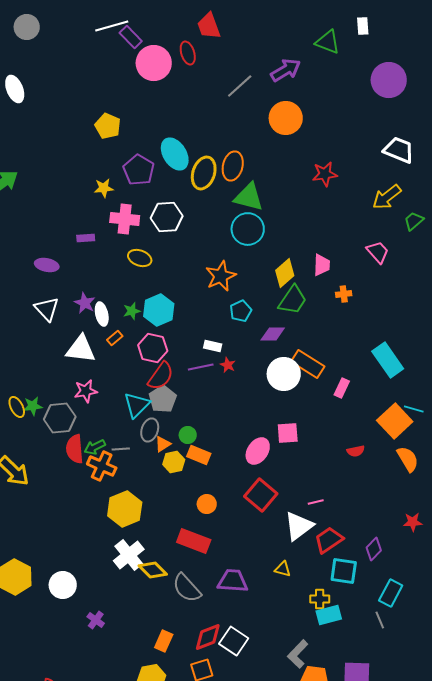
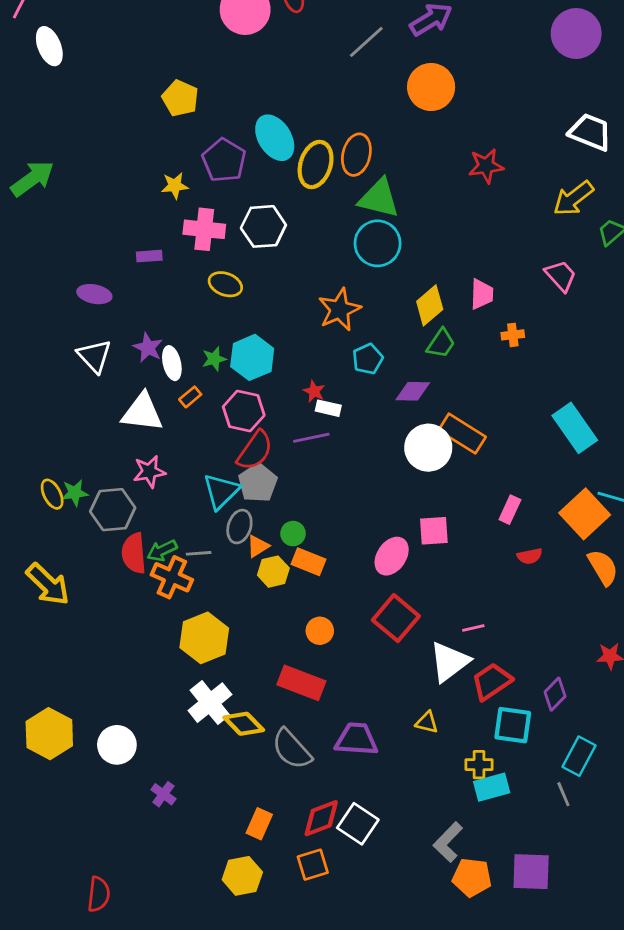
green trapezoid: (293, 300) -> (441, 343), size x0.7
red star: (228, 365) -> (314, 391), moved
pink rectangle: (342, 388) -> (510, 510), moved

